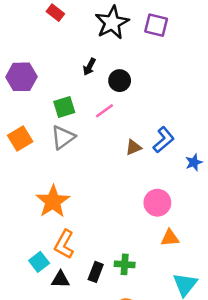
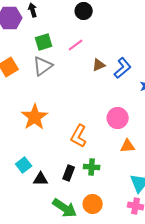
black arrow: (89, 67) -> (33, 10), moved, turned 136
black circle: (120, 81) -> (84, 11), moved
brown triangle: (133, 147) -> (99, 65), moved
orange L-shape: (64, 244) -> (79, 136), moved

